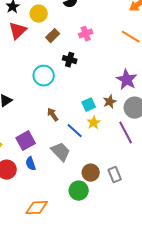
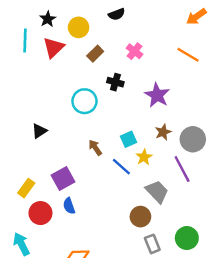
pink cross: (86, 34) -> (134, 51), turned -32
purple star: (127, 80) -> (157, 95), moved
cyan square: (89, 105) -> (129, 139), moved
gray trapezoid: (61, 152) -> (157, 192), moved
gray rectangle: (115, 175) -> (152, 244), moved
green circle: (79, 191) -> (187, 238), moved

